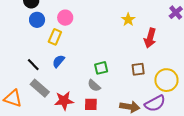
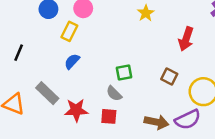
yellow star: (128, 20) -> (146, 13), moved
black line: (33, 65) -> (19, 53), moved, turned 64
brown square: (138, 69) -> (169, 77), turned 32

